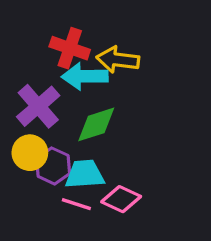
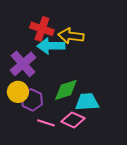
green diamond: (96, 124) -> (66, 90), moved
cyan trapezoid: (85, 174) -> (87, 102), moved

